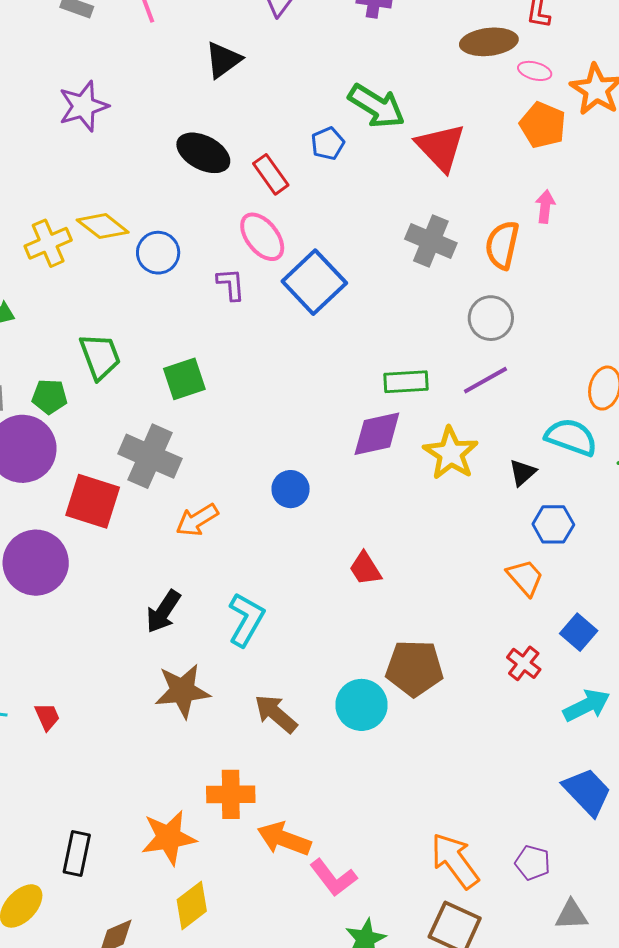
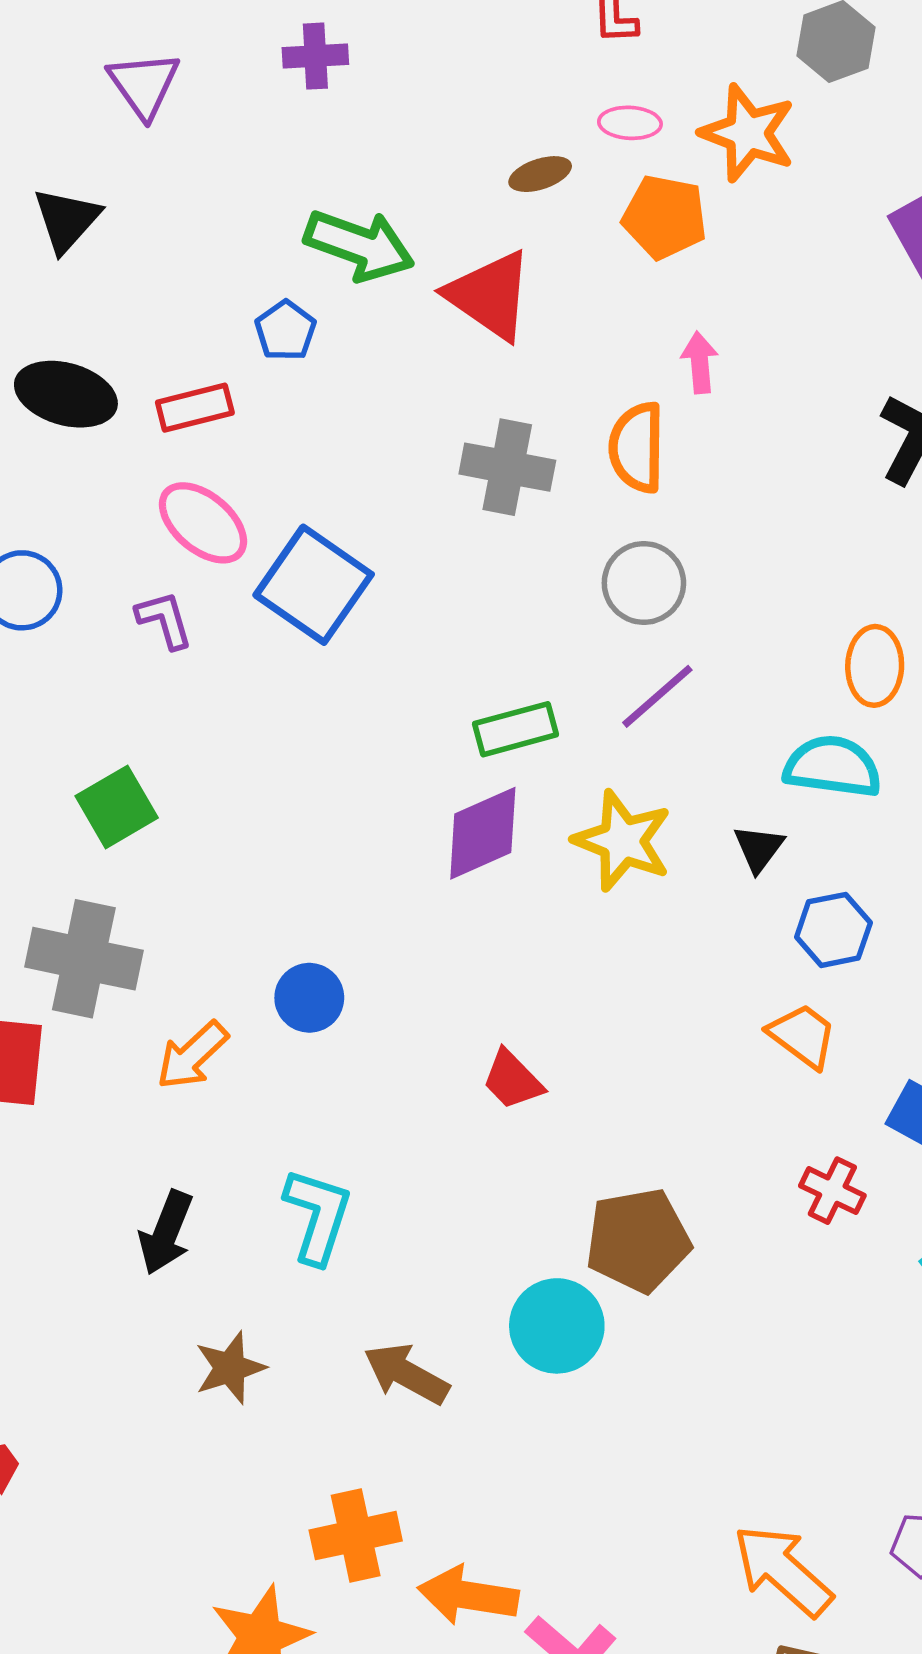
brown ellipse: (489, 42) -> (540, 174), moved, size x0.6
red rectangle: (271, 174) -> (195, 408), turned -57
blue circle: (291, 489) -> (309, 998), moved
brown star: (182, 691) -> (230, 1368), size x0.7

